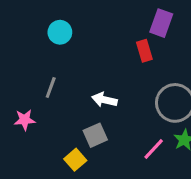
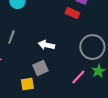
red rectangle: (144, 51) -> (72, 13), turned -48
yellow square: (75, 160) -> (27, 84), turned 32

